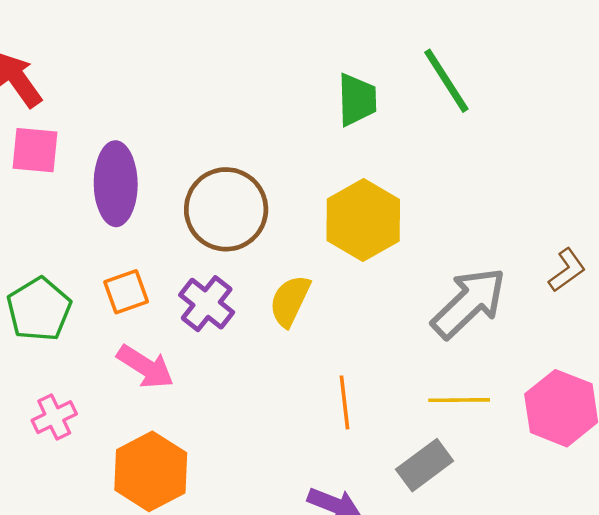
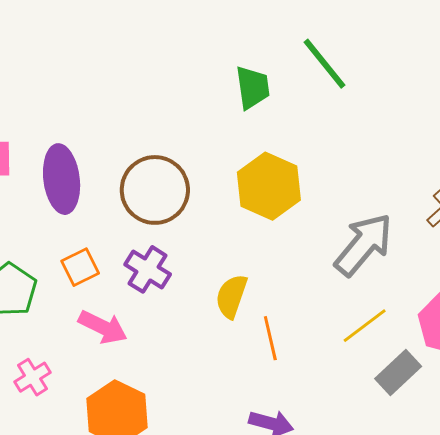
yellow semicircle: (290, 301) -> (231, 296), moved
yellow line: (459, 400) -> (365, 326), turned -30
gray rectangle: (425, 465) -> (398, 373), moved

